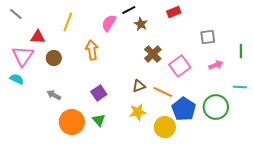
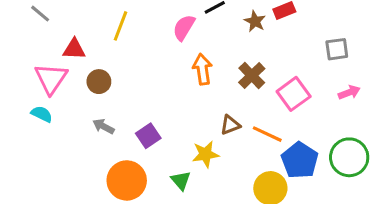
brown star: (141, 24) -> (255, 21), moved
orange arrow: (92, 50) -> (202, 69), moved
purple square: (99, 93) -> (148, 136), moved
gray arrow: (54, 95) -> (104, 126), moved
yellow star: (138, 112) -> (205, 154), moved
green triangle: (99, 120) -> (181, 180), moved

